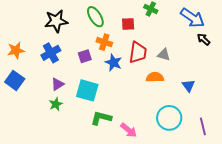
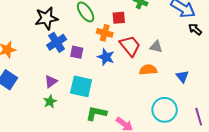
orange cross: (104, 42) -> (105, 33), moved
blue cross: (51, 53) -> (57, 42), moved
red trapezoid: (138, 53) -> (130, 46), turned -45
purple square: (85, 56) -> (77, 52), turned 32

